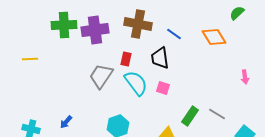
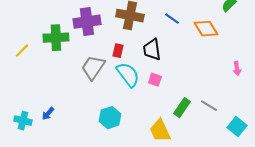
green cross: (64, 25) -> (56, 38), moved
blue line: (174, 34) -> (172, 19), moved
yellow line: (30, 59) -> (22, 51), turned -42
blue arrow: (66, 122) -> (48, 114), moved

